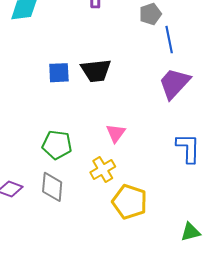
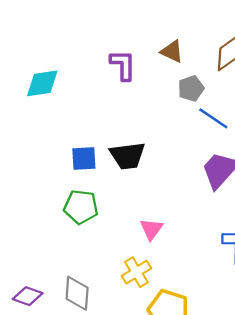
blue line: (169, 40) -> (213, 118), turned -44
green pentagon: (57, 145) -> (81, 207), moved

